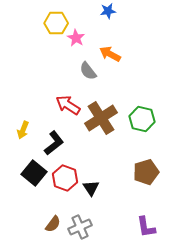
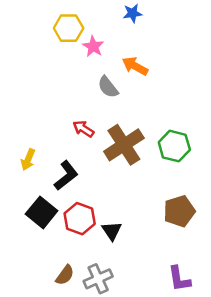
red arrow: (68, 105) -> (83, 129), size x0.7

